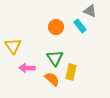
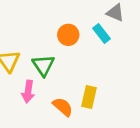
green triangle: (55, 58) -> (43, 65), moved
pink arrow: (27, 68) -> (28, 92), turned -84

